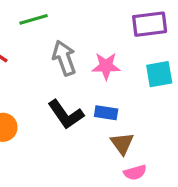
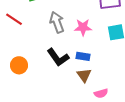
brown triangle: (122, 143) -> (84, 75), moved

